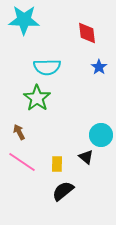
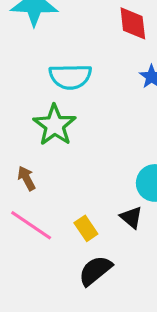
yellow rectangle: (57, 164) -> (86, 228), turned -35

